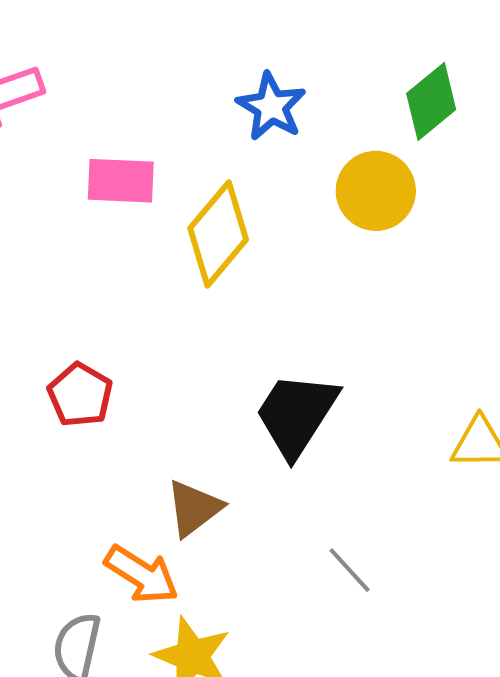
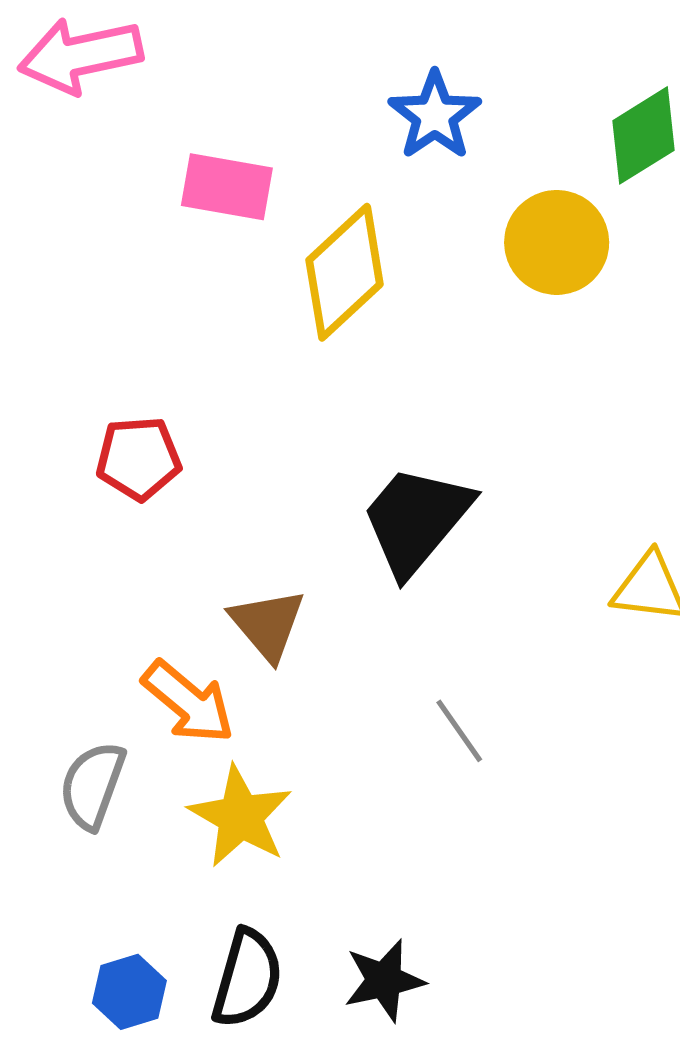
red pentagon: (80, 395) -> (139, 458), turned 30
brown triangle: (194, 508) -> (268, 624), turned -40

